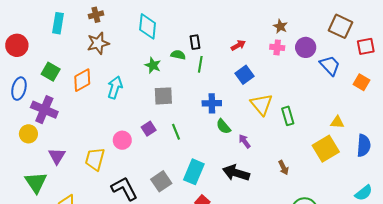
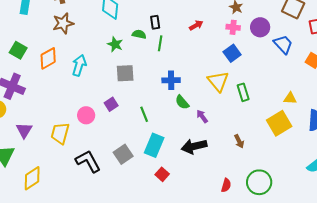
blue square: (245, 75) -> (232, 53), moved
green line: (176, 132) -> (144, 114), moved
black arrow: (236, 173) -> (194, 146), turned -30

